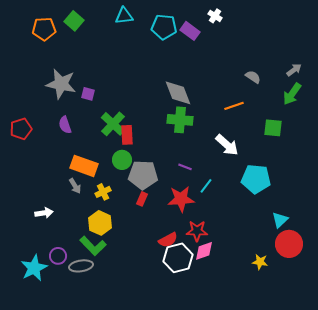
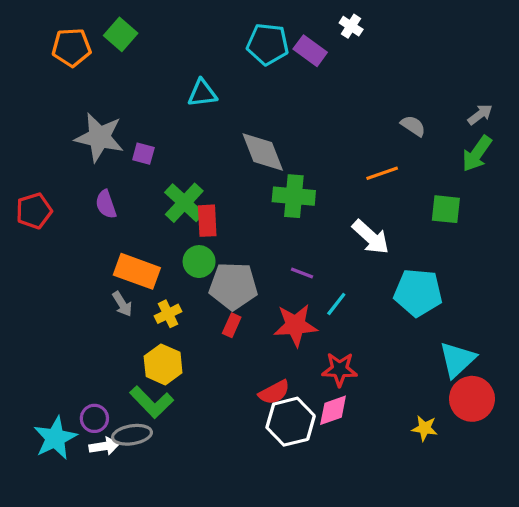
cyan triangle: (124, 16) -> (202, 93), moved
gray diamond: (178, 93) -> (263, 152), moved
white arrow: (44, 213) -> (104, 446), moved
cyan triangle: (280, 220) -> (457, 360), size x1.4
red star: (197, 231) -> (340, 369), moved

